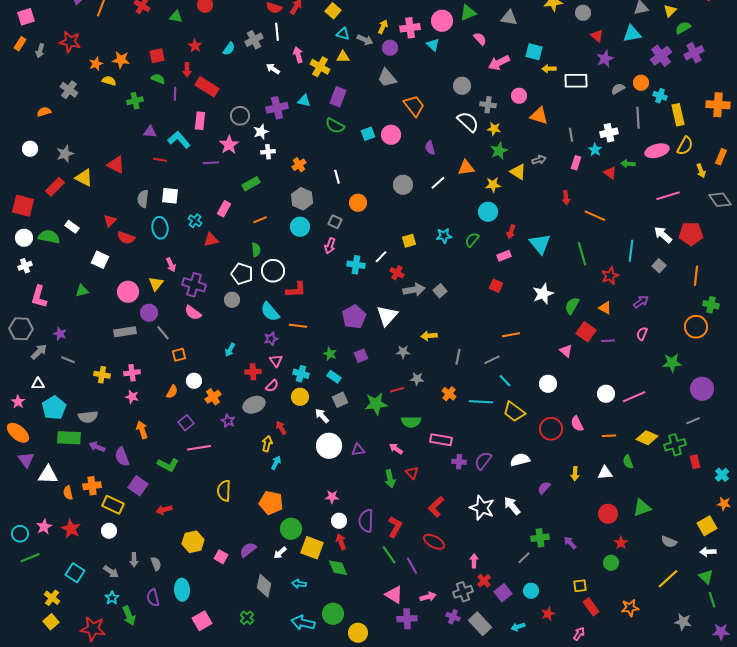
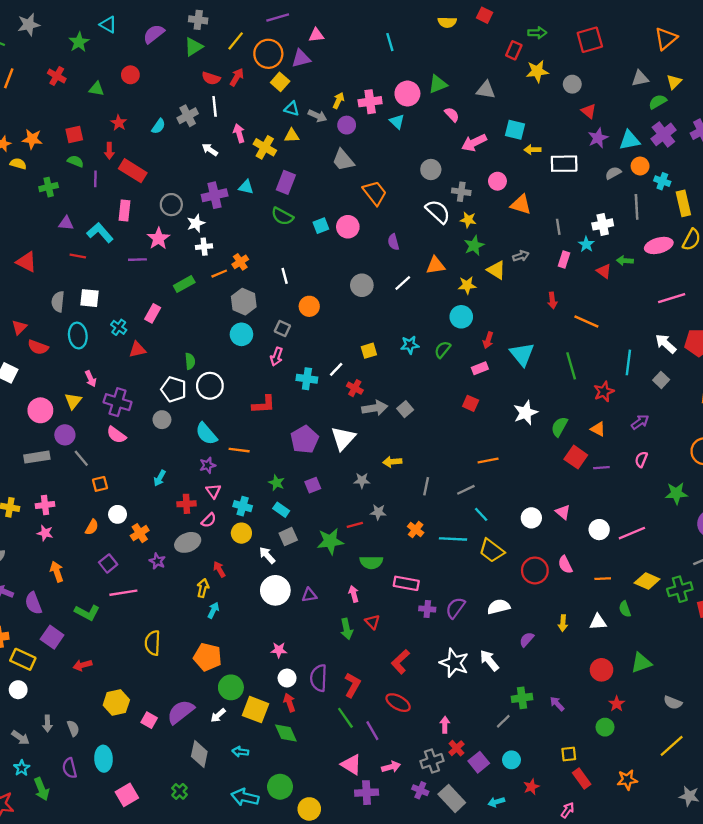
green semicircle: (683, 28) -> (658, 102), moved
cyan triangle: (632, 34) -> (630, 140), moved
orange line: (260, 220) -> (219, 274), moved
red L-shape: (296, 290) -> (264, 404), moved
pink triangle: (566, 351) -> (563, 512), moved
pink arrow: (396, 449) -> (354, 594), turned 40
purple semicircle: (248, 550) -> (181, 712), size x1.4

